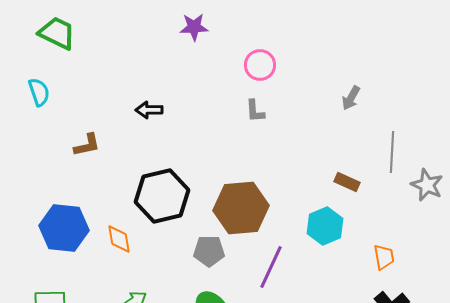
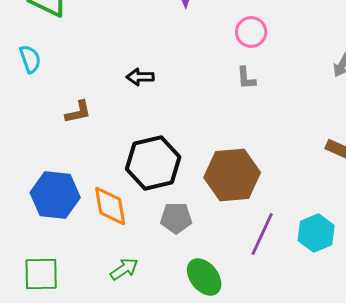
cyan hexagon: (325, 226) -> (316, 233), moved
orange diamond: (119, 239) -> (110, 206), size x1.4
gray pentagon: (209, 251) -> (176, 218), moved

